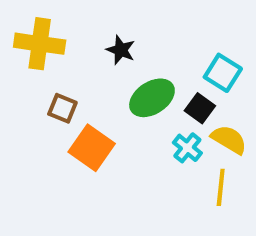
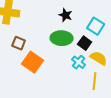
black star: (121, 50) -> (66, 15), moved
green ellipse: (152, 98) -> (62, 38), turned 35

